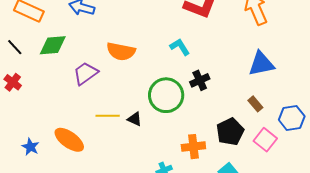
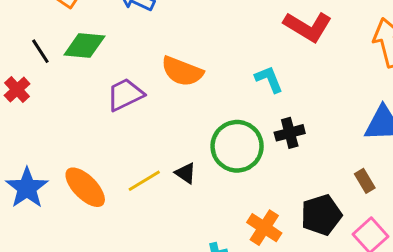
black line: (15, 47) -> (40, 51), moved
yellow line: (108, 116) -> (144, 181), moved, turned -40
blue star: (30, 147) -> (27, 188), size x1.6
orange cross: (193, 147) -> (264, 228), turned 30

